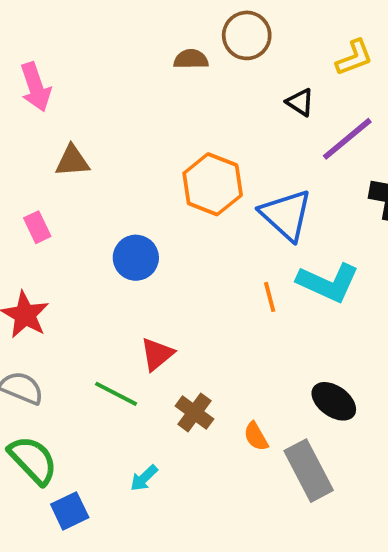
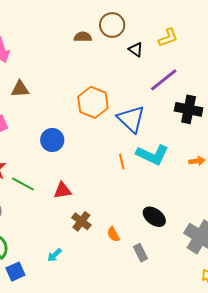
black triangle: (300, 102) -> (136, 50), moved
red triangle: (157, 354) -> (62, 190), turned 30
green line: (116, 394) -> (23, 184), moved
gray rectangle: (309, 471) -> (140, 253), size x0.6

